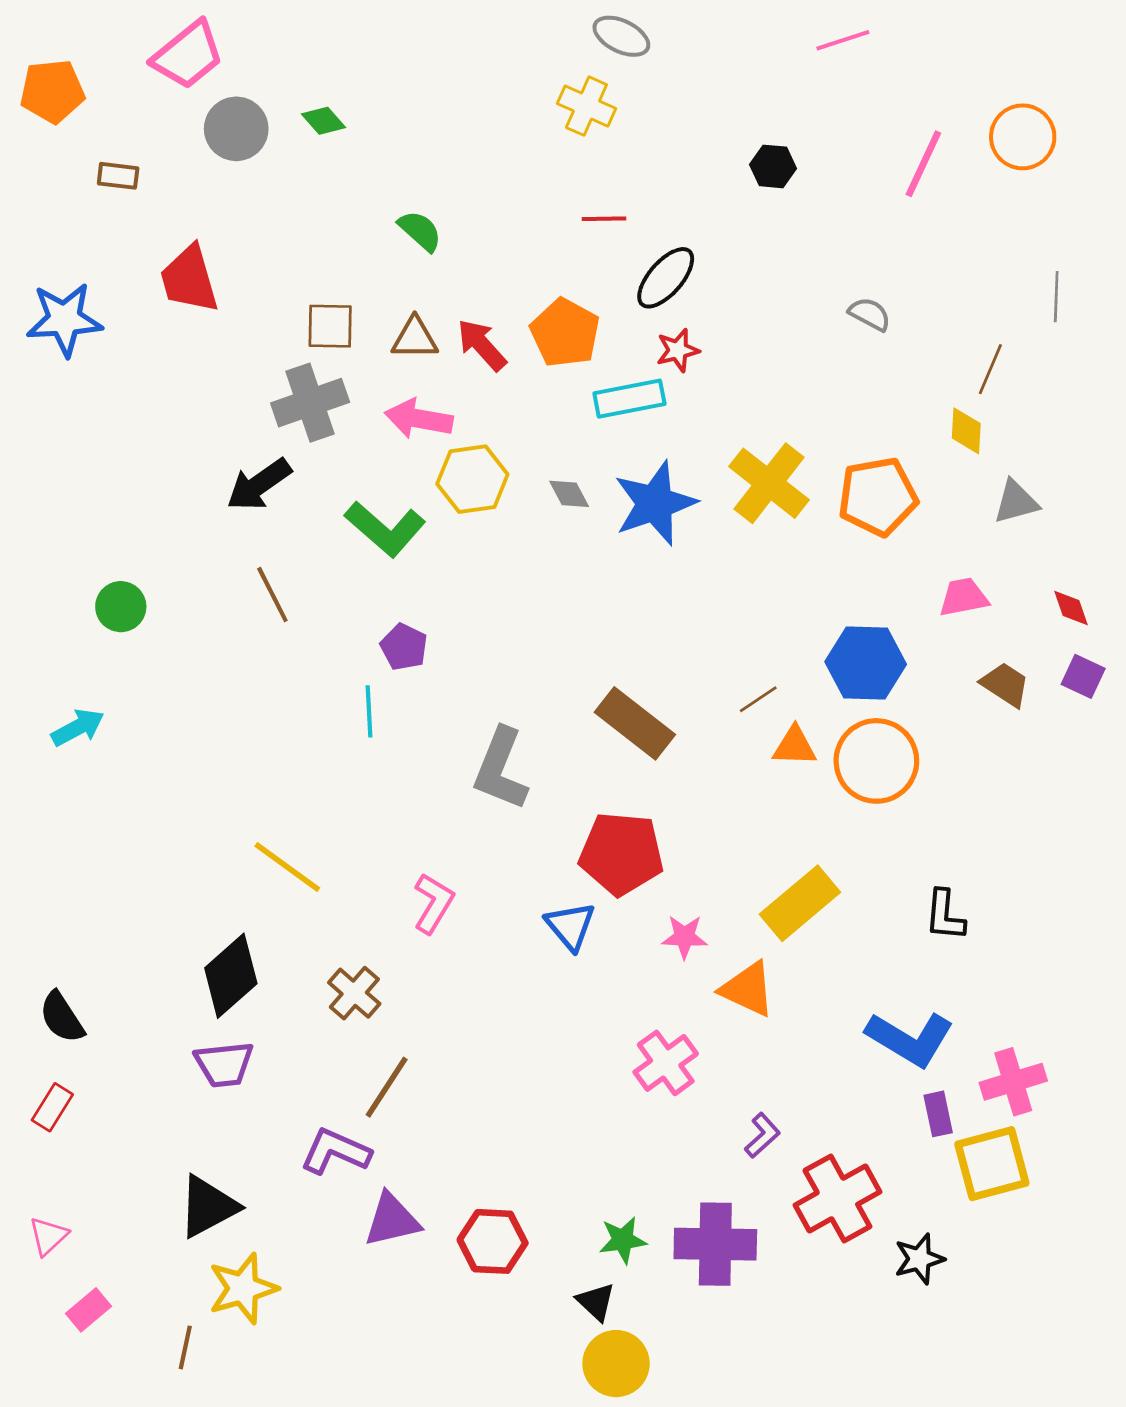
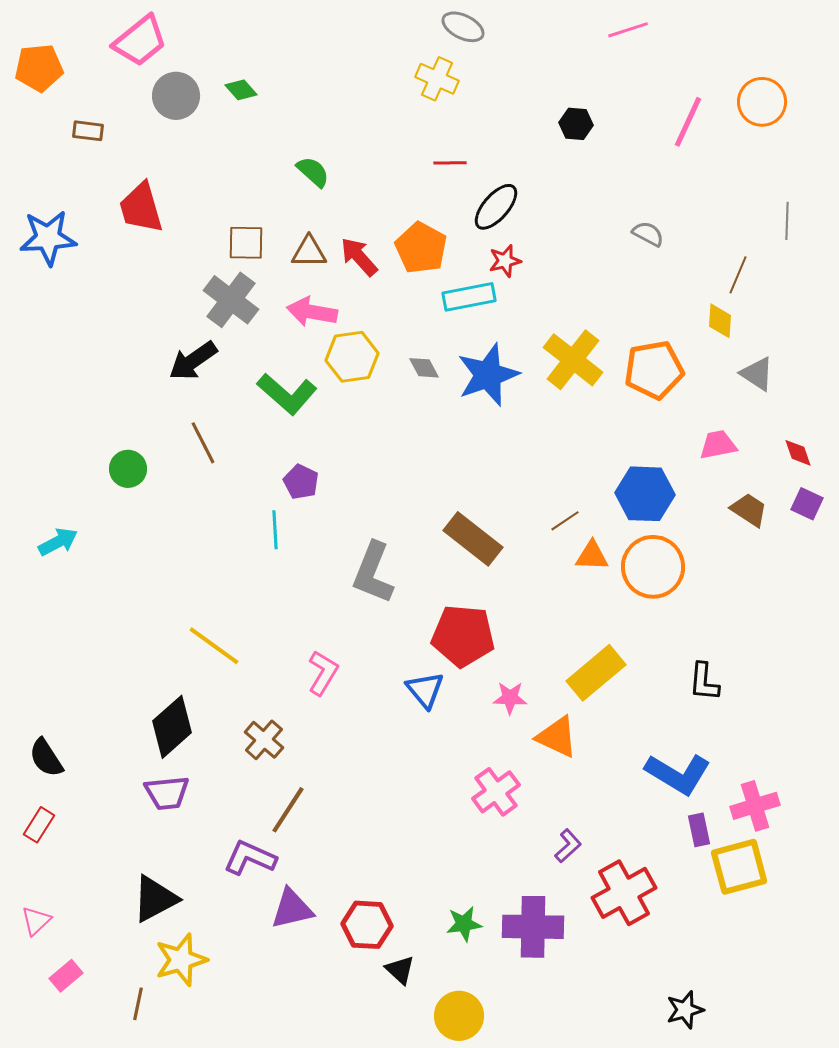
gray cross: (310, 403) -> (231, 300), turned -34
gray triangle: (1016, 502) -> (757, 374), turned 48
green circle: (121, 607) -> (128, 469), moved
black star: (919, 1259) -> (685, 1010), moved
black triangle: (596, 1302) -> (400, 970), moved

